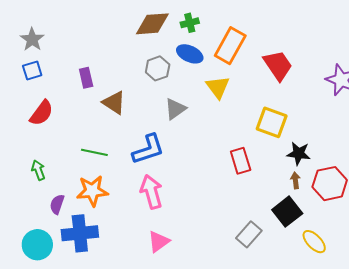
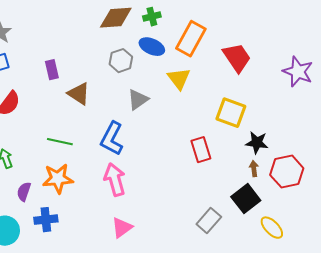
blue L-shape: (148, 149) -> (112, 139), turned 136
blue cross: (80, 233) -> (46, 220), size x0.7

